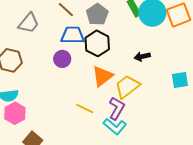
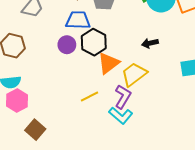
black hexagon: (97, 43) -> (94, 42), moved
yellow line: (85, 108) -> (90, 96), turned -54

